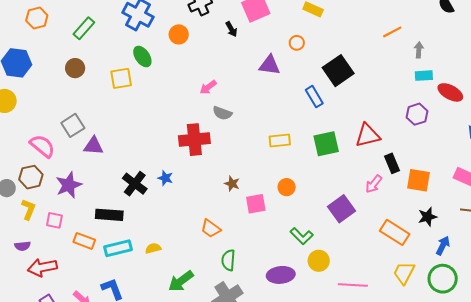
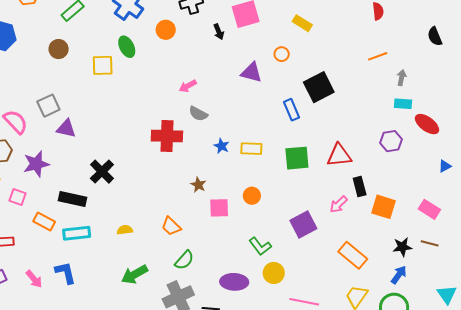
blue star: (165, 178) -> (222, 146), moved
black star: (427, 217) -> (402, 247), moved
yellow semicircle: (153, 248) -> (125, 230), moved
green semicircle: (228, 260) -> (184, 260), turned -150

